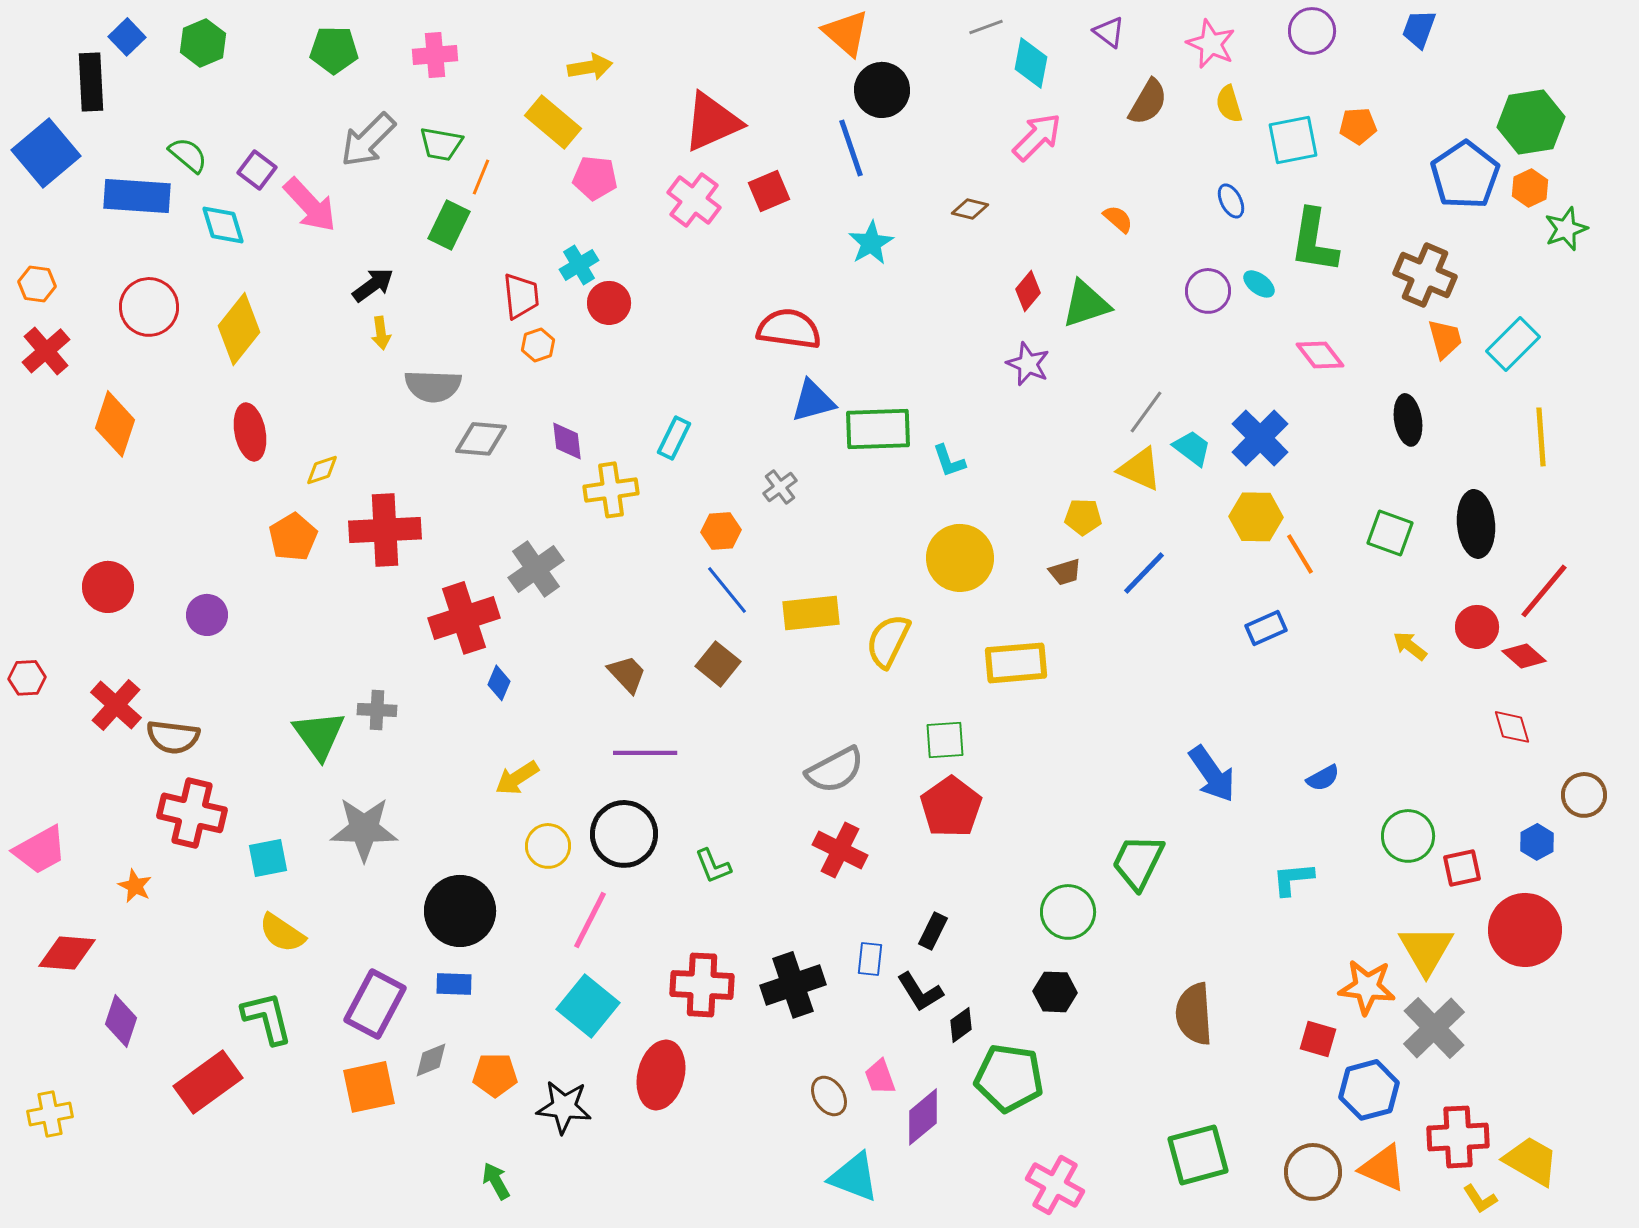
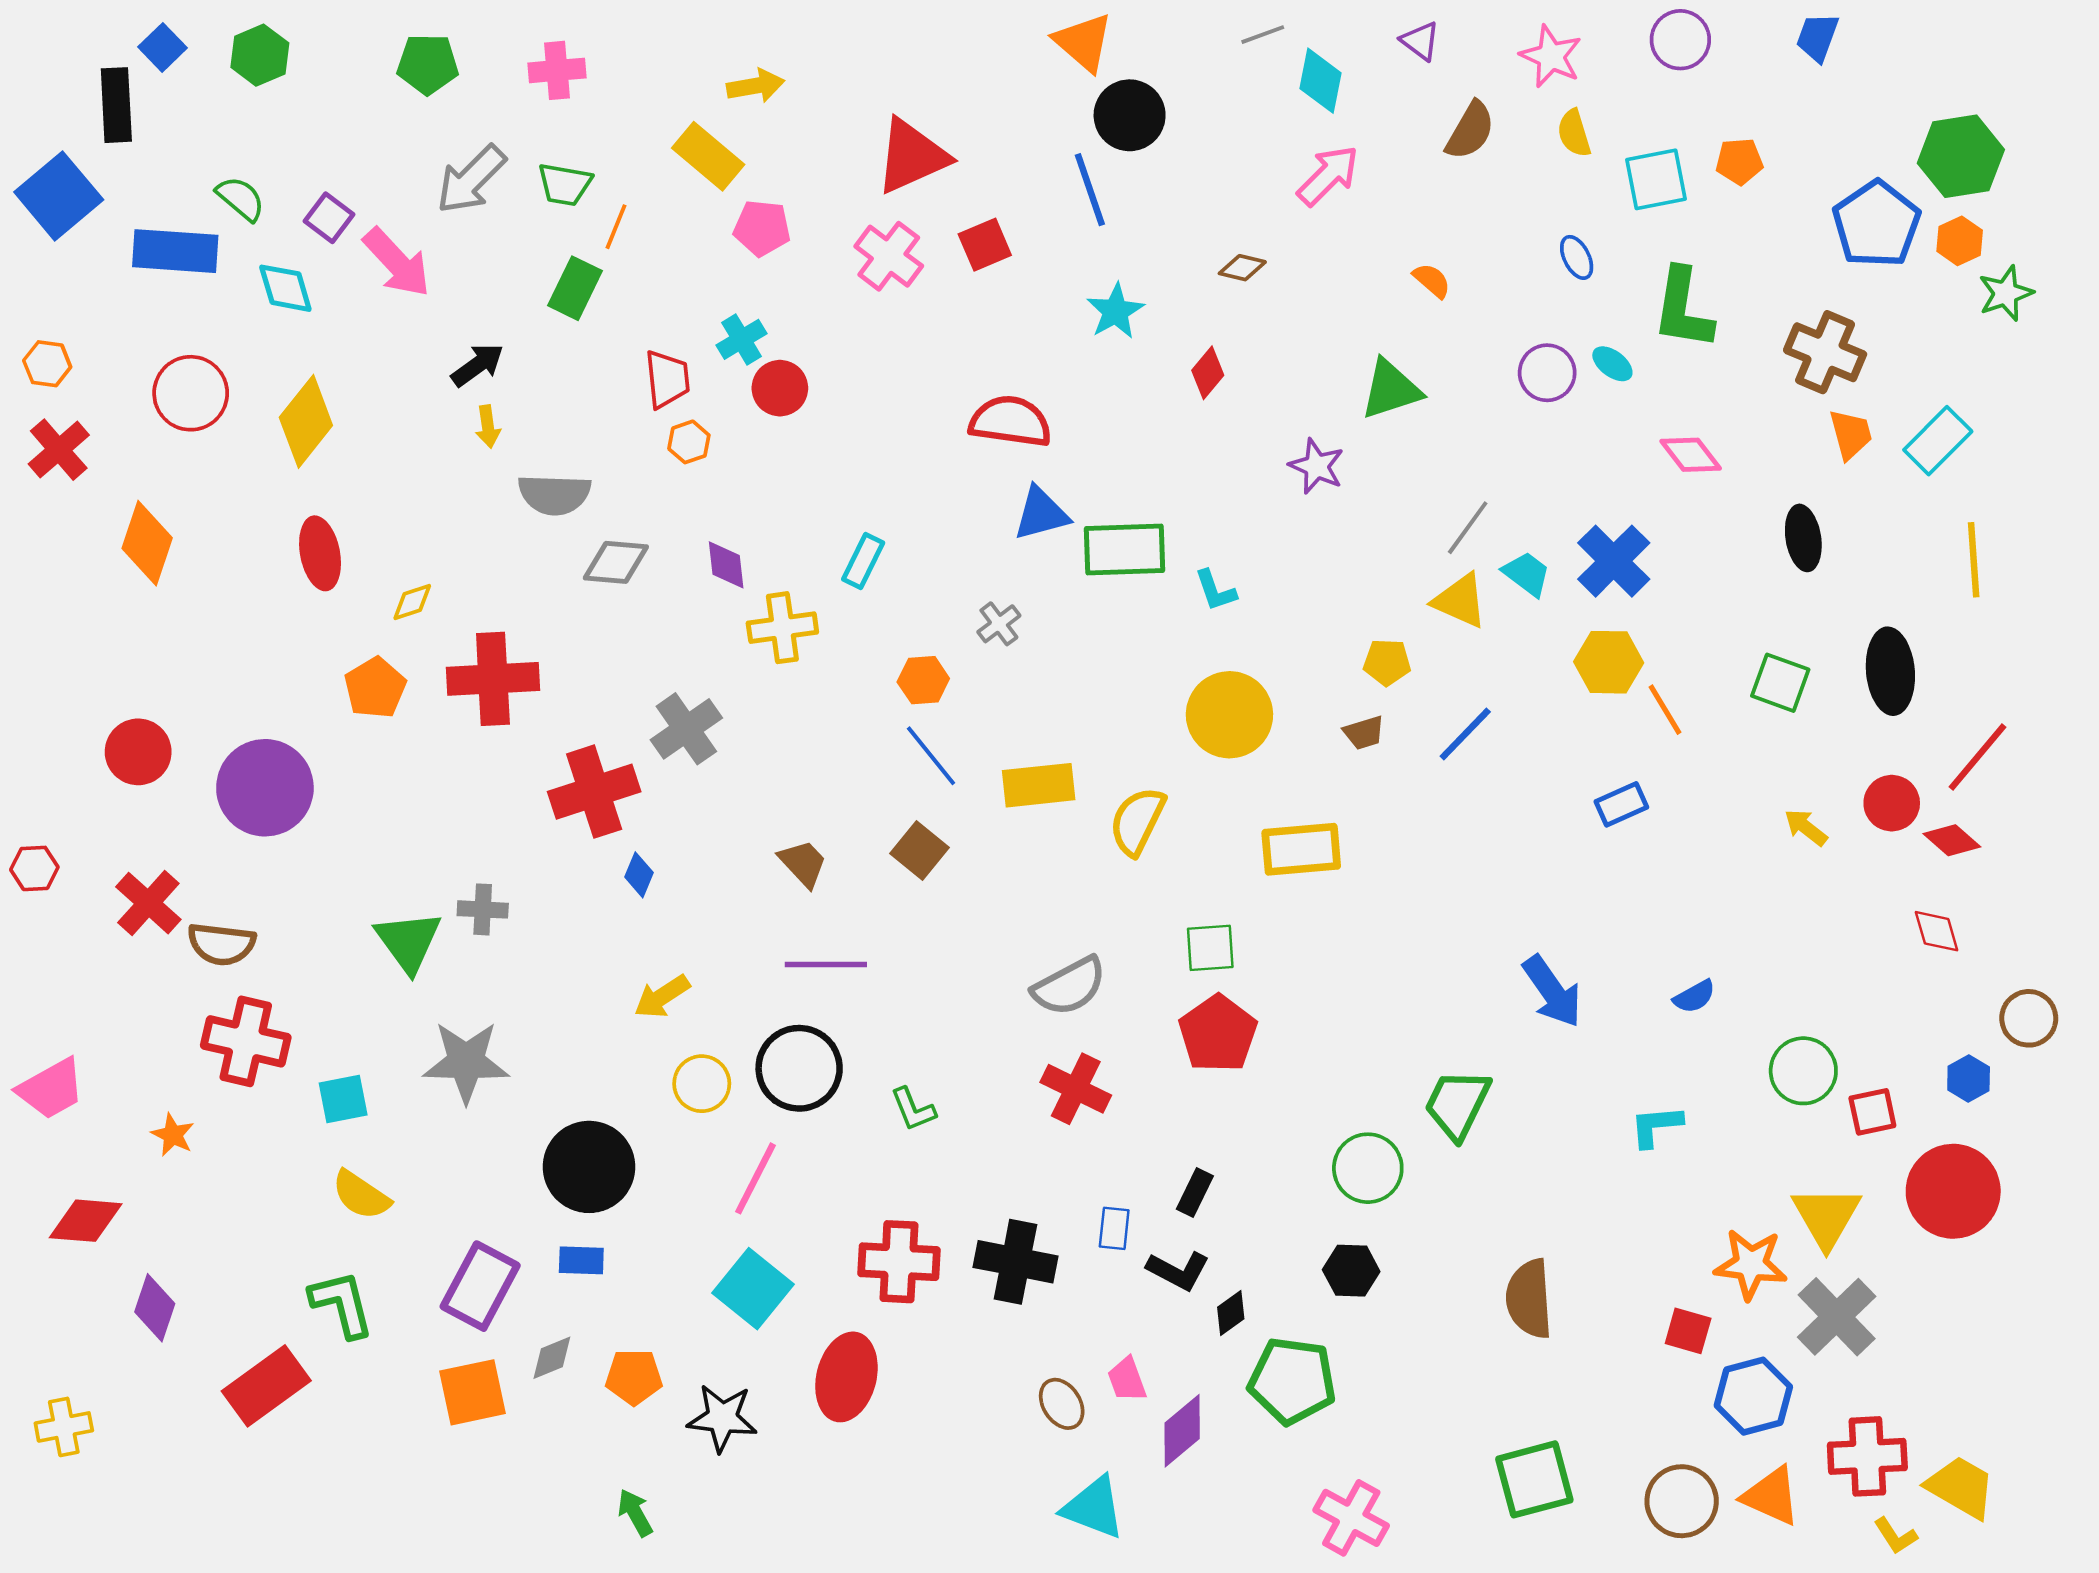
red diamond: (1028, 291) -> (1208, 373), moved
purple circle: (207, 615) -> (265, 788), size x1.8
black cross: (793, 985) -> (1016, 1262), turned 30
black L-shape: (920, 992) -> (1178, 1271), turned -30

